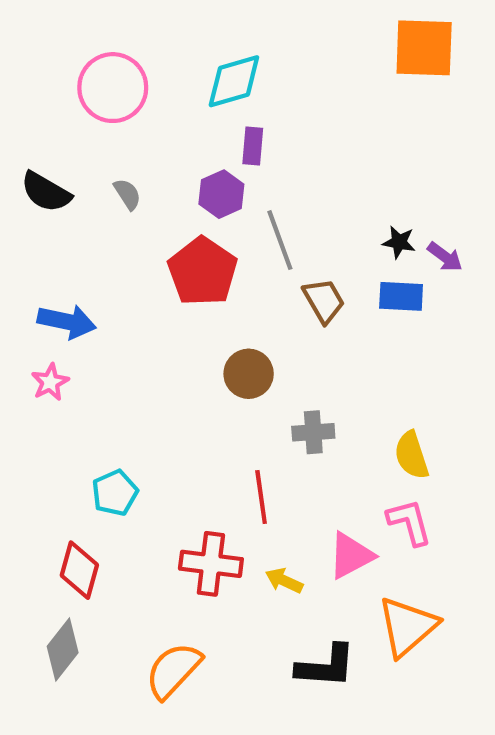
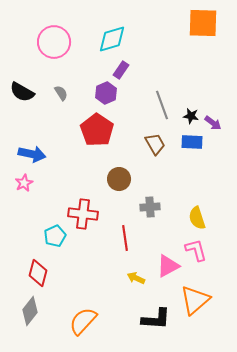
purple rectangle: (253, 146) -> (121, 70), turned 30
gray line: (280, 240) -> (162, 105), moved
red cross: (211, 564) -> (83, 214), moved

